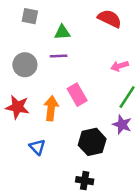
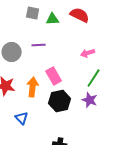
gray square: (30, 16) -> (33, 13), moved
green triangle: (62, 32) -> (53, 19), moved
black hexagon: (92, 142) -> (60, 101), moved

